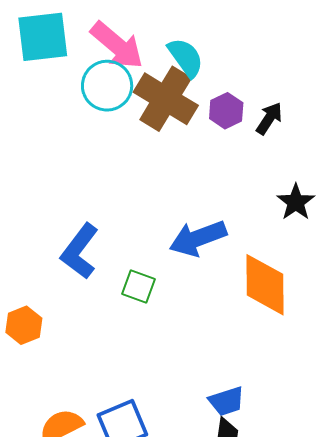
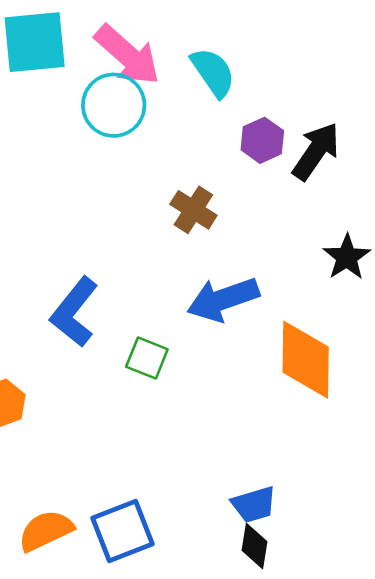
brown cross: (166, 99) -> (193, 210), moved, size x0.6
black arrow: (269, 118) -> (316, 151), size x1.4

